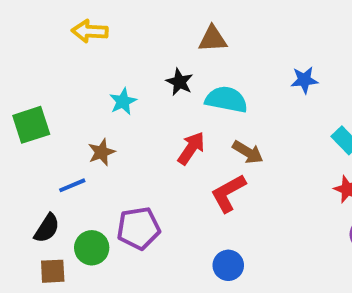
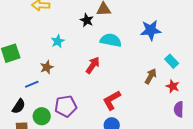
blue star: (304, 80) -> (151, 30), size x1.5
black star: (179, 82) -> (87, 20), moved
brown arrow: (248, 152) -> (151, 76), moved, turned -91
red L-shape: (228, 193) -> (112, 100), moved

